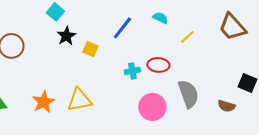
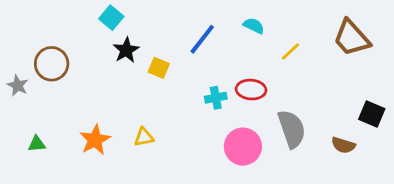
yellow triangle: (79, 100) -> (144, 137), size x0.6

